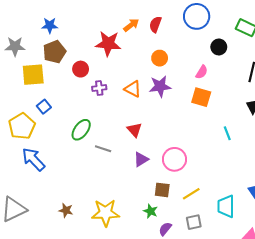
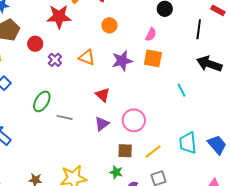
purple star: (160, 86) -> (122, 61), moved
purple cross: (99, 88) -> (55, 60), turned -32
red triangle: (134, 130) -> (103, 95), moved
cyan trapezoid: (226, 206) -> (188, 143), moved

